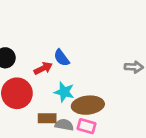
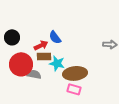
brown rectangle: (47, 118) -> (44, 56), moved
gray semicircle: (64, 125) -> (34, 74), moved

